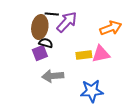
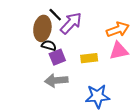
black line: (52, 14) -> (55, 15), turned 40
purple square: (40, 53) -> (57, 57), moved
pink triangle: (101, 54) -> (119, 51), moved

